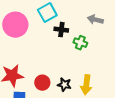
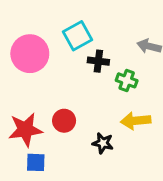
red circle: (42, 83) -> (64, 121), moved
yellow arrow: (86, 85) -> (136, 121), moved, turned 78

